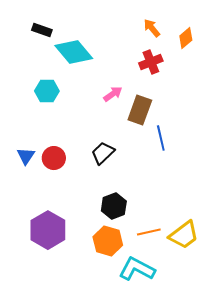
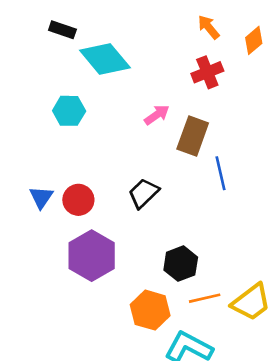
black hexagon: (114, 206) -> (181, 264), moved
purple hexagon: (48, 230) -> (92, 256), moved

